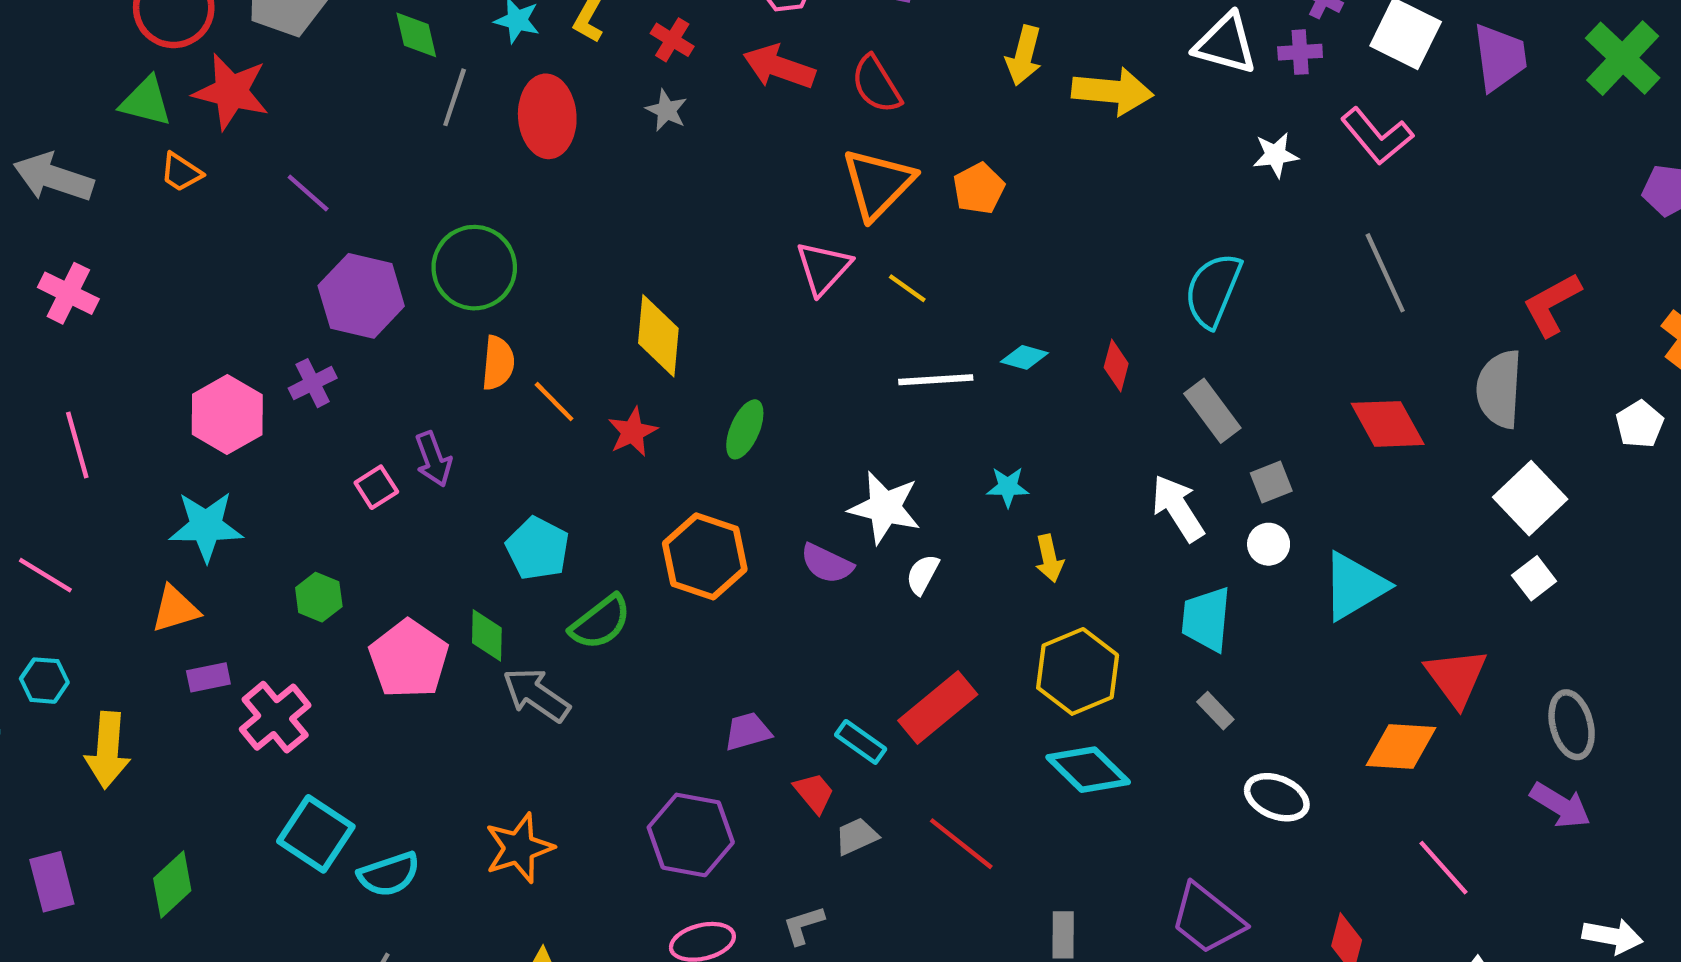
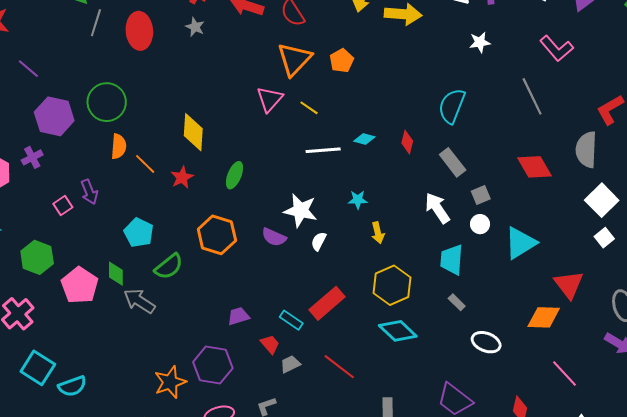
pink L-shape: (1377, 136) -> (557, 48), moved
green hexagon: (319, 597) -> (37, 257), size x1.5
orange star: (519, 848) -> (170, 382), moved

